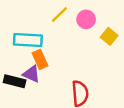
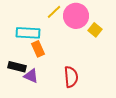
pink circle: (86, 19) -> (76, 16), size x1.6
purple triangle: (32, 74) -> (31, 76), moved

